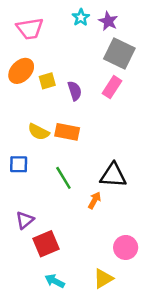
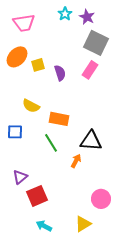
orange rectangle: (67, 132) -> (59, 119), moved

